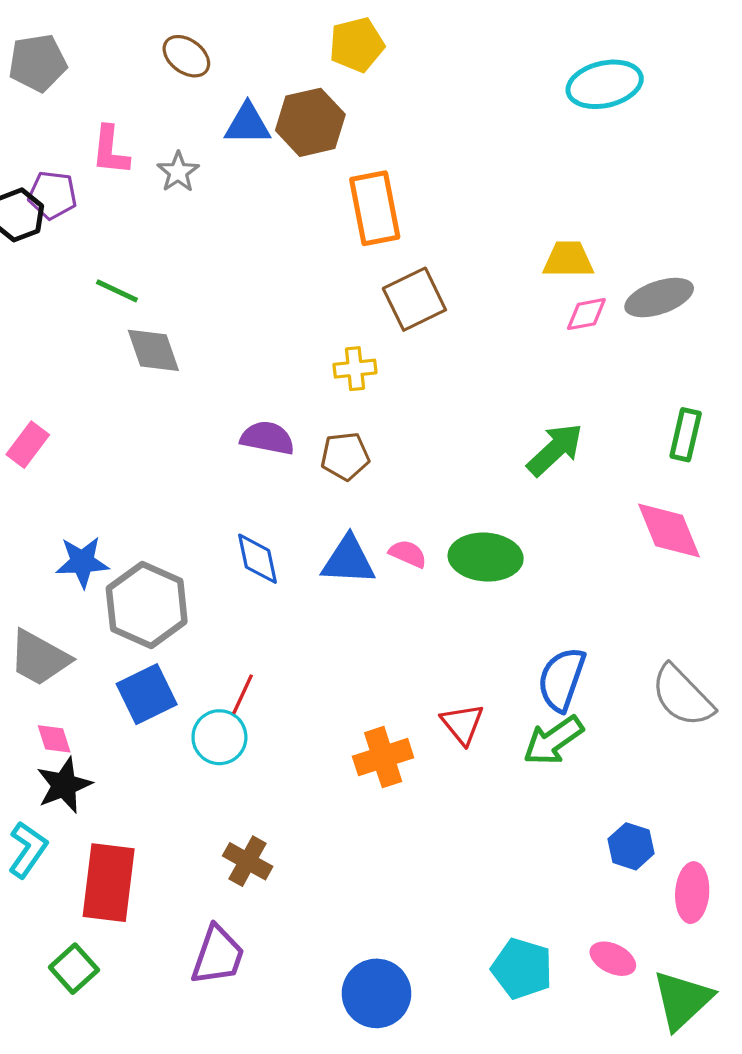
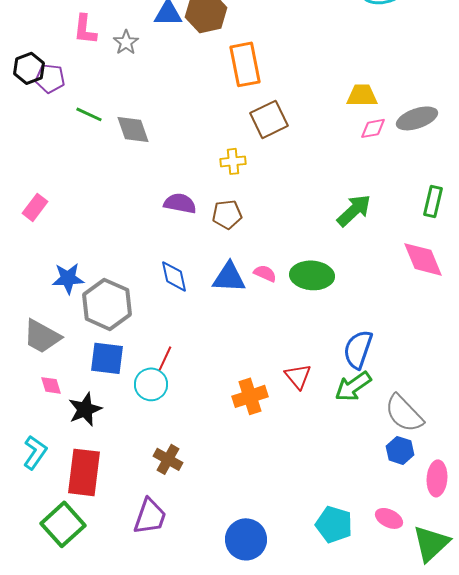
purple pentagon: (53, 195) -> (50, 78), moved
gray diamond: (153, 350) -> (133, 129), moved
blue square: (147, 694) -> (107, 358), turned 33
gray semicircle: (682, 696) -> (404, 413), moved
black star: (64, 785) -> (85, 409), moved
green square: (74, 969) -> (63, 524), size x1.5

